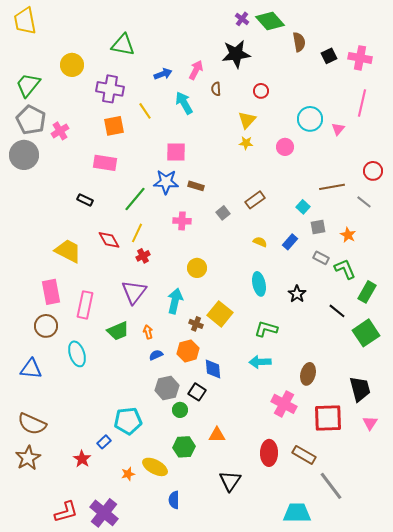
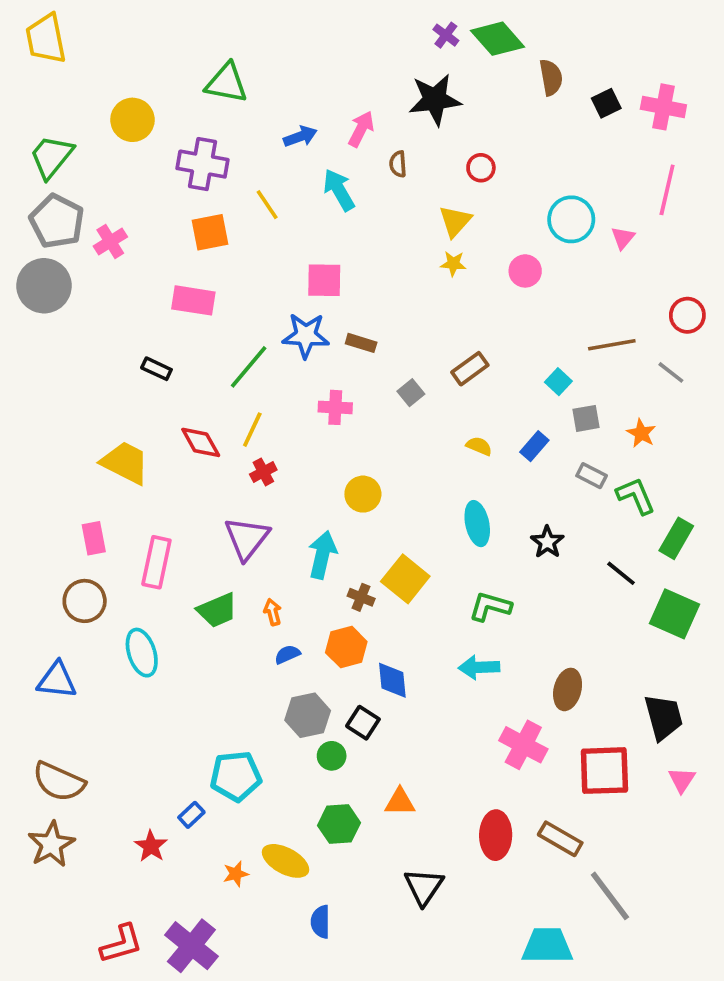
pink rectangle: (51, 292) -> (94, 538), size x0.7
green square: (366, 333) -> (674, 614), turned -32

